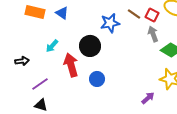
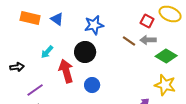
brown line: (134, 14) -> (129, 41), moved
blue star: (110, 23) -> (94, 25), moved
gray arrow: (153, 34) -> (148, 40), turned -70

